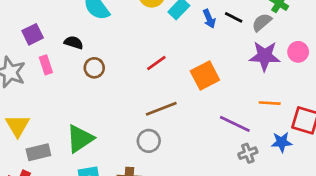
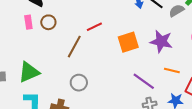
purple star: (265, 56) -> (161, 41), moved
pink rectangle: (46, 65) -> (28, 22), moved
brown line: (161, 109) -> (74, 47), moved, turned -50

